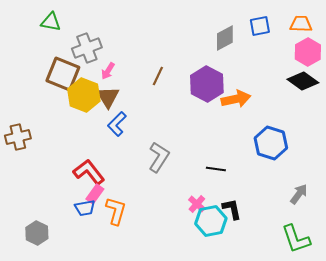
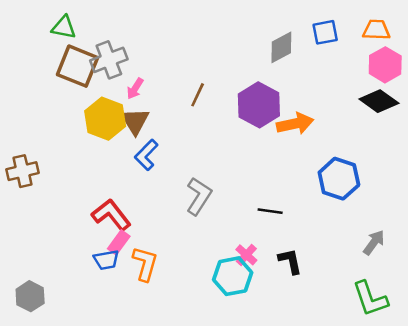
brown square: (63, 74) -> (78, 66), moved
cyan hexagon: (211, 221) -> (233, 276), moved
gray hexagon: (37, 233) -> (30, 296), moved

